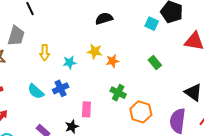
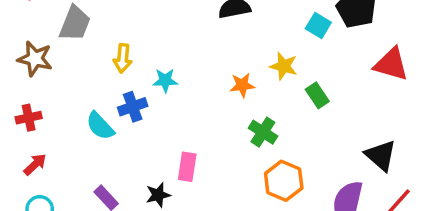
yellow star: (95, 51) -> (284, 66), moved
blue cross: (61, 88) -> (133, 107), moved
green cross: (118, 93) -> (263, 132), moved

